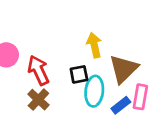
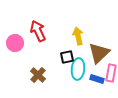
red arrow: (38, 70) -> (38, 31), moved
blue rectangle: (121, 105) -> (97, 79), turned 56

